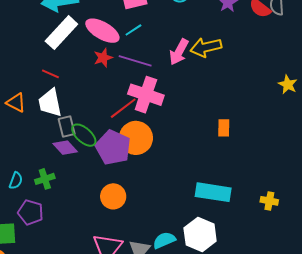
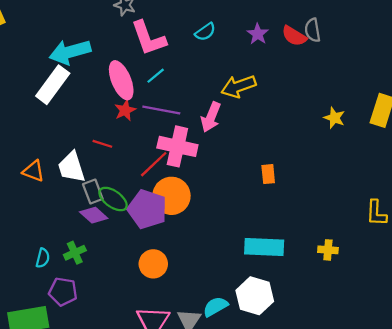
pink ellipse: (102, 31) -> (121, 80), turned 44
white rectangle: (61, 33) -> (53, 85), moved
pink arrow: (179, 52) -> (211, 117), moved
red line: (50, 74) -> (102, 144), moved

